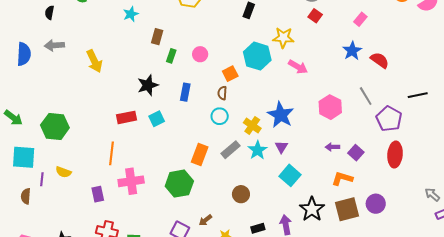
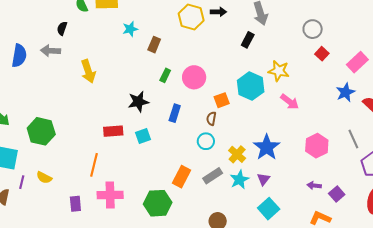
black semicircle: (50, 13) -> (62, 28), moved
red square: (315, 16) -> (322, 54), moved
pink rectangle: (360, 19) -> (357, 62), size x1.5
brown rectangle: (157, 37) -> (154, 45), moved
pink circle: (200, 54) -> (194, 77), size x1.5

